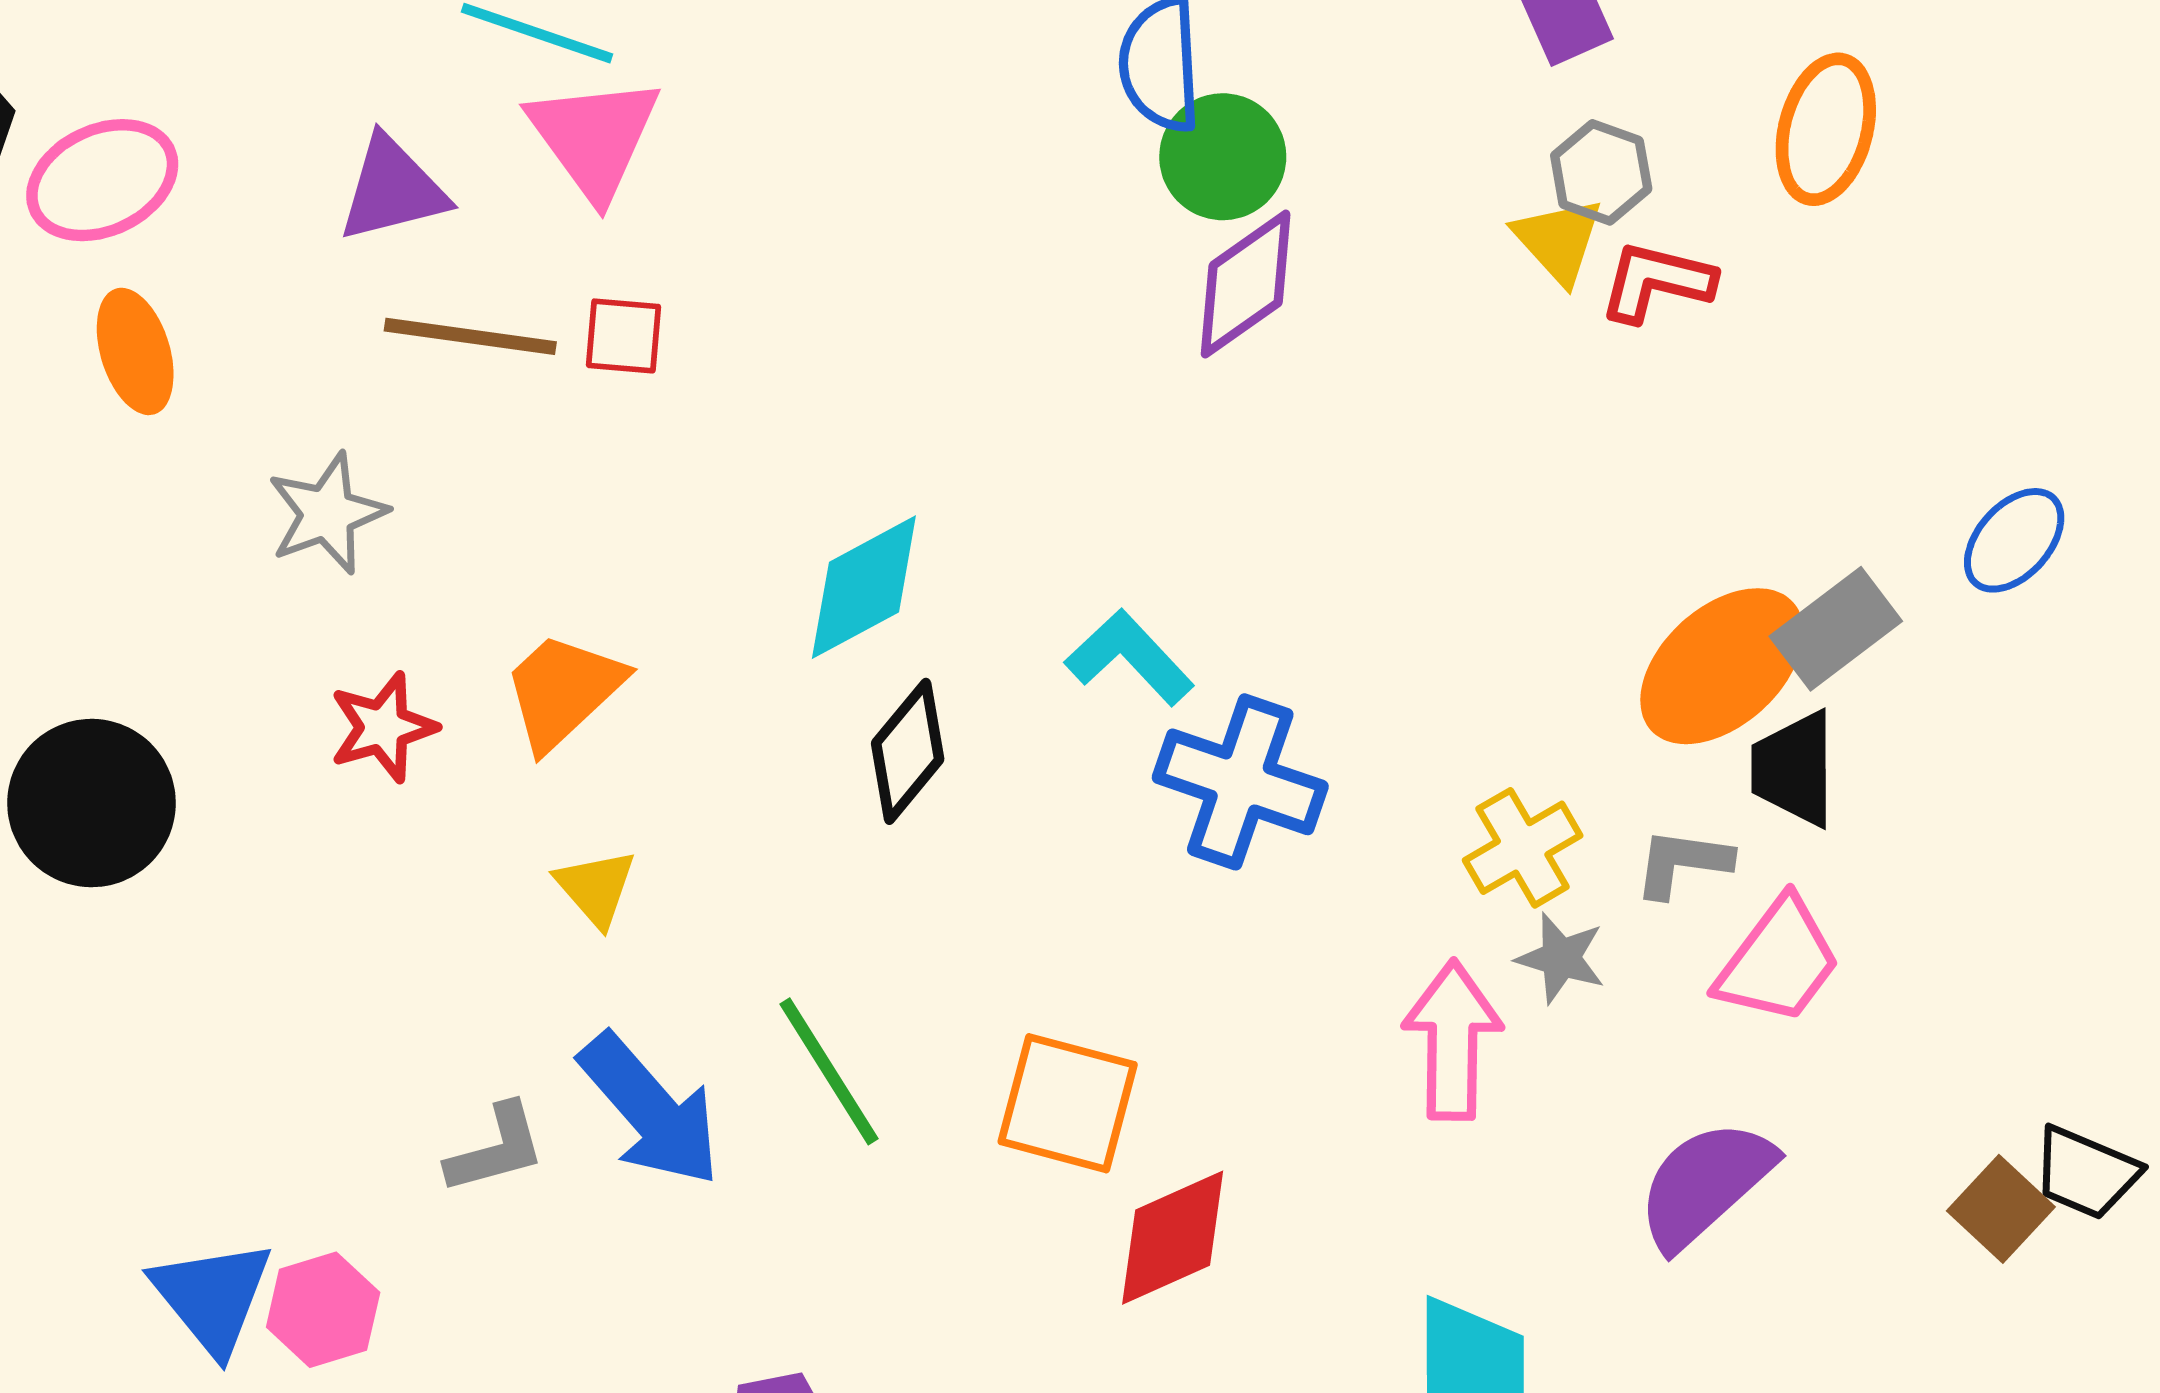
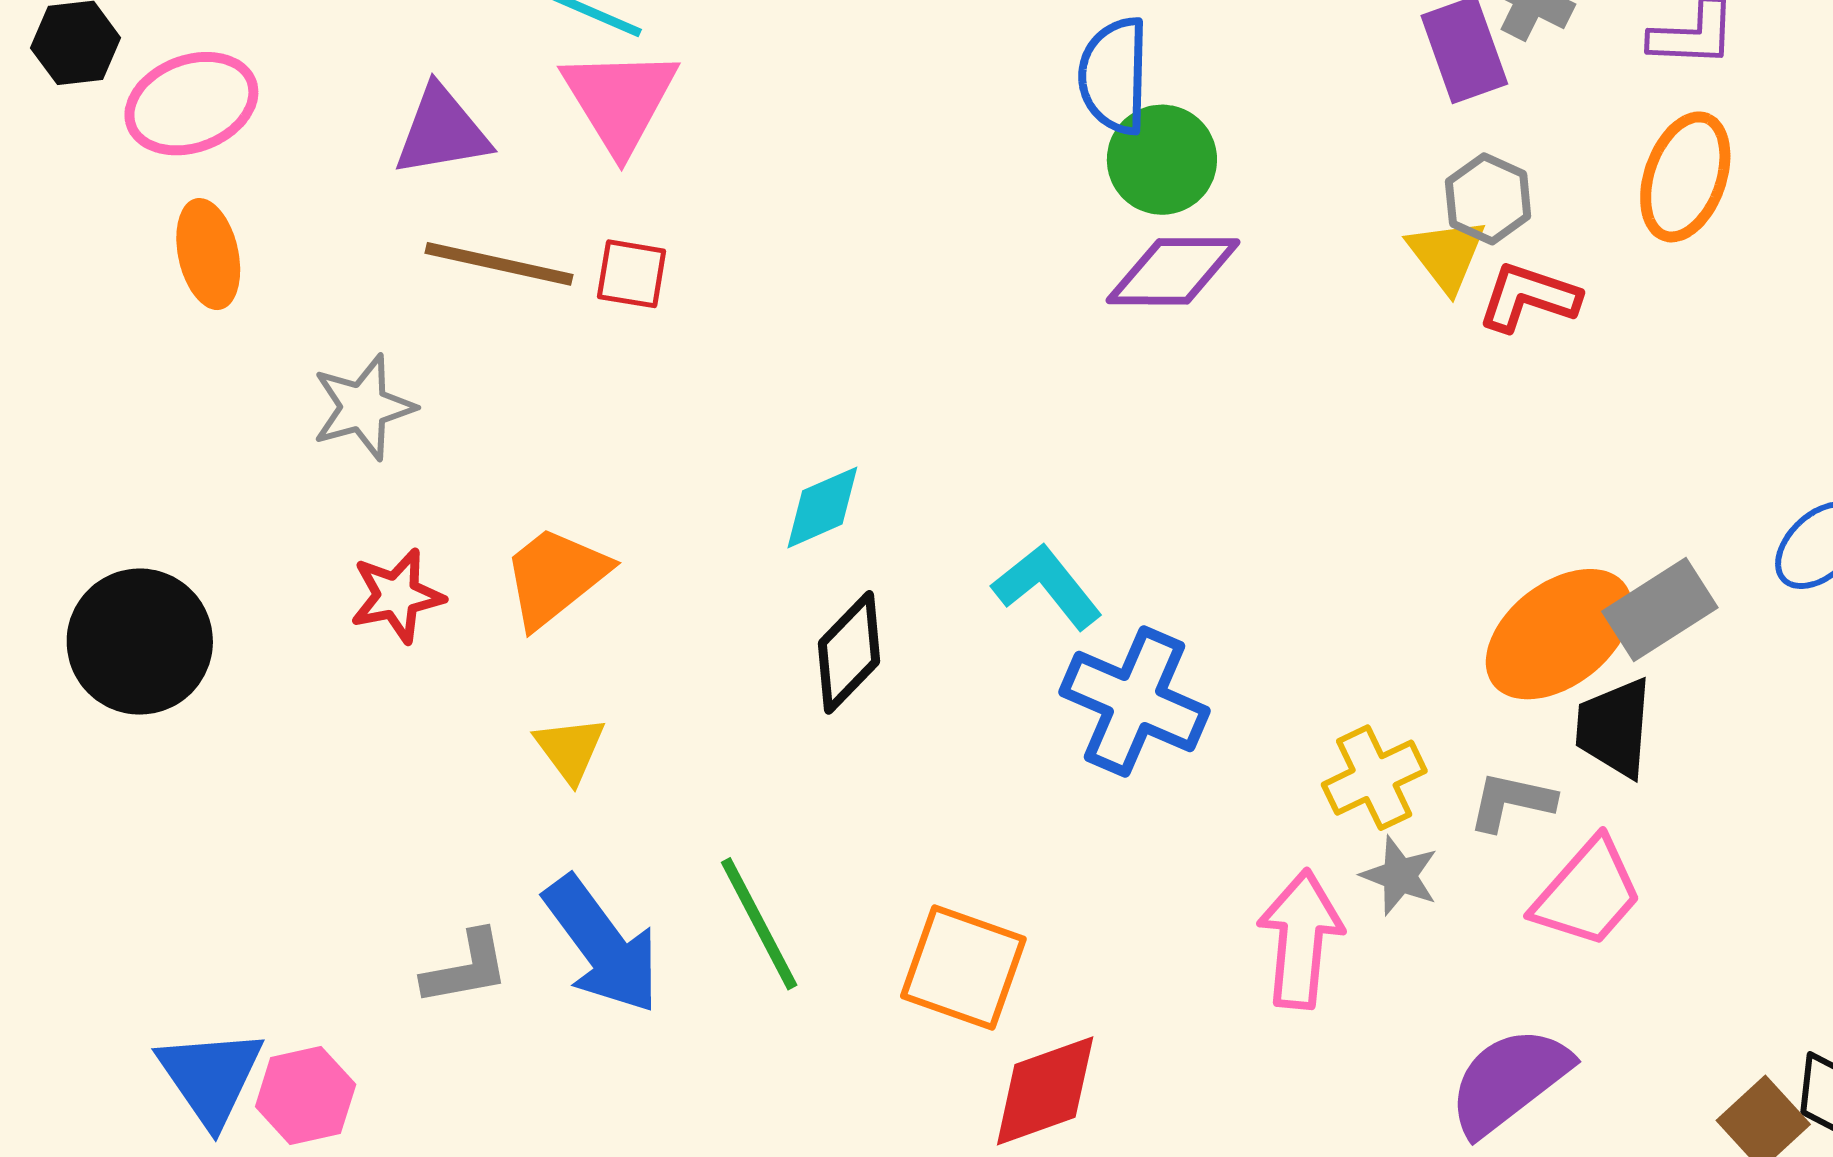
purple diamond: (1246, 284) -> (1173, 271), turned 31
cyan diamond: (864, 587) -> (822, 507), size x0.7

